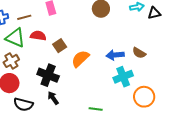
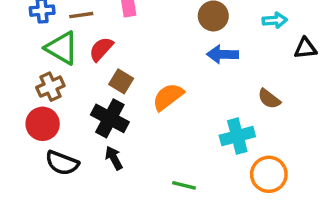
black triangle: (154, 13) -> (305, 48), moved
red semicircle: (38, 36) -> (101, 49), turned -63
brown square: (60, 46) -> (121, 81), moved, turned -32
blue arrow: (115, 55) -> (223, 54), moved

